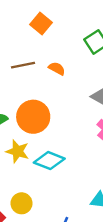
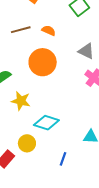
orange circle: (33, 117) -> (43, 62), moved
cyan diamond: (49, 161) -> (46, 123), moved

